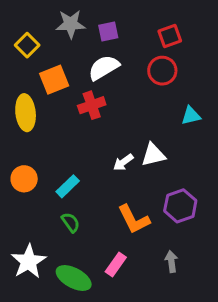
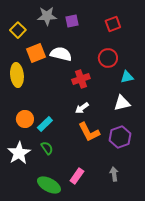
white semicircle: (104, 68) -> (61, 54), moved, turned 45
red circle: (162, 71) -> (108, 58), moved
red cross: (92, 105) -> (81, 79), moved
white triangle: (153, 155) -> (122, 103), moved
orange circle: (24, 179) -> (25, 119), moved
orange L-shape: (134, 219) -> (89, 132), moved
white star: (29, 261) -> (19, 153), moved

